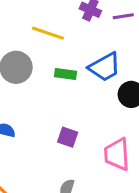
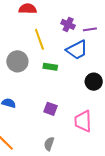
yellow line: (48, 33) -> (39, 39), turned 50
blue trapezoid: (105, 67) -> (77, 50), moved

